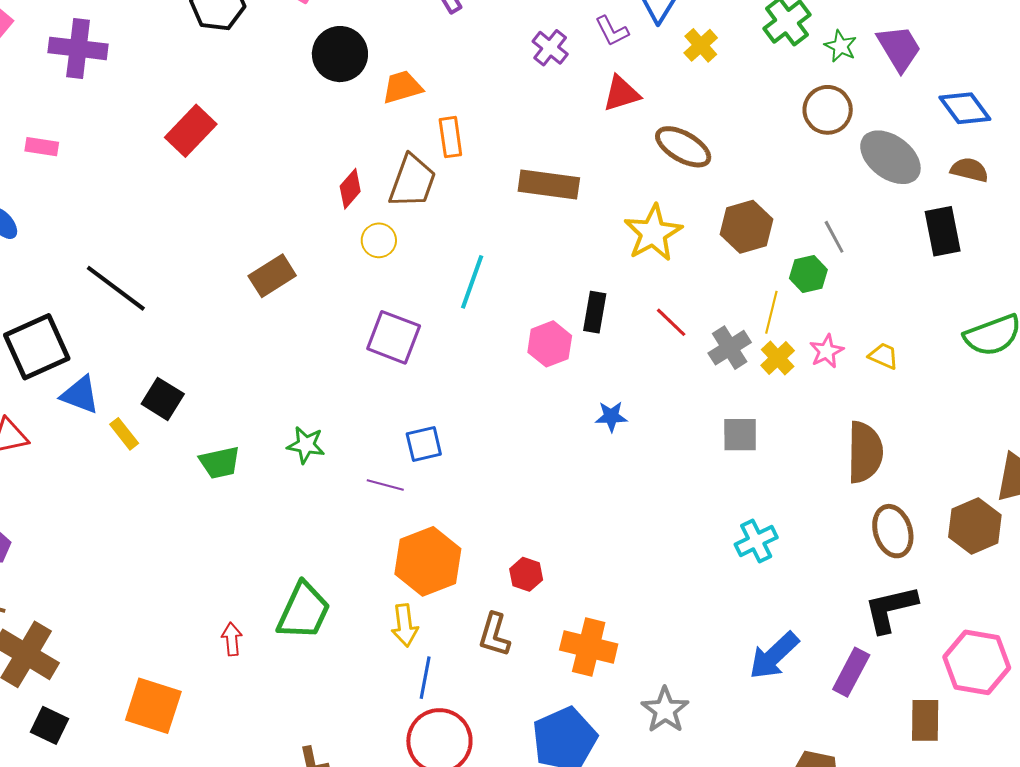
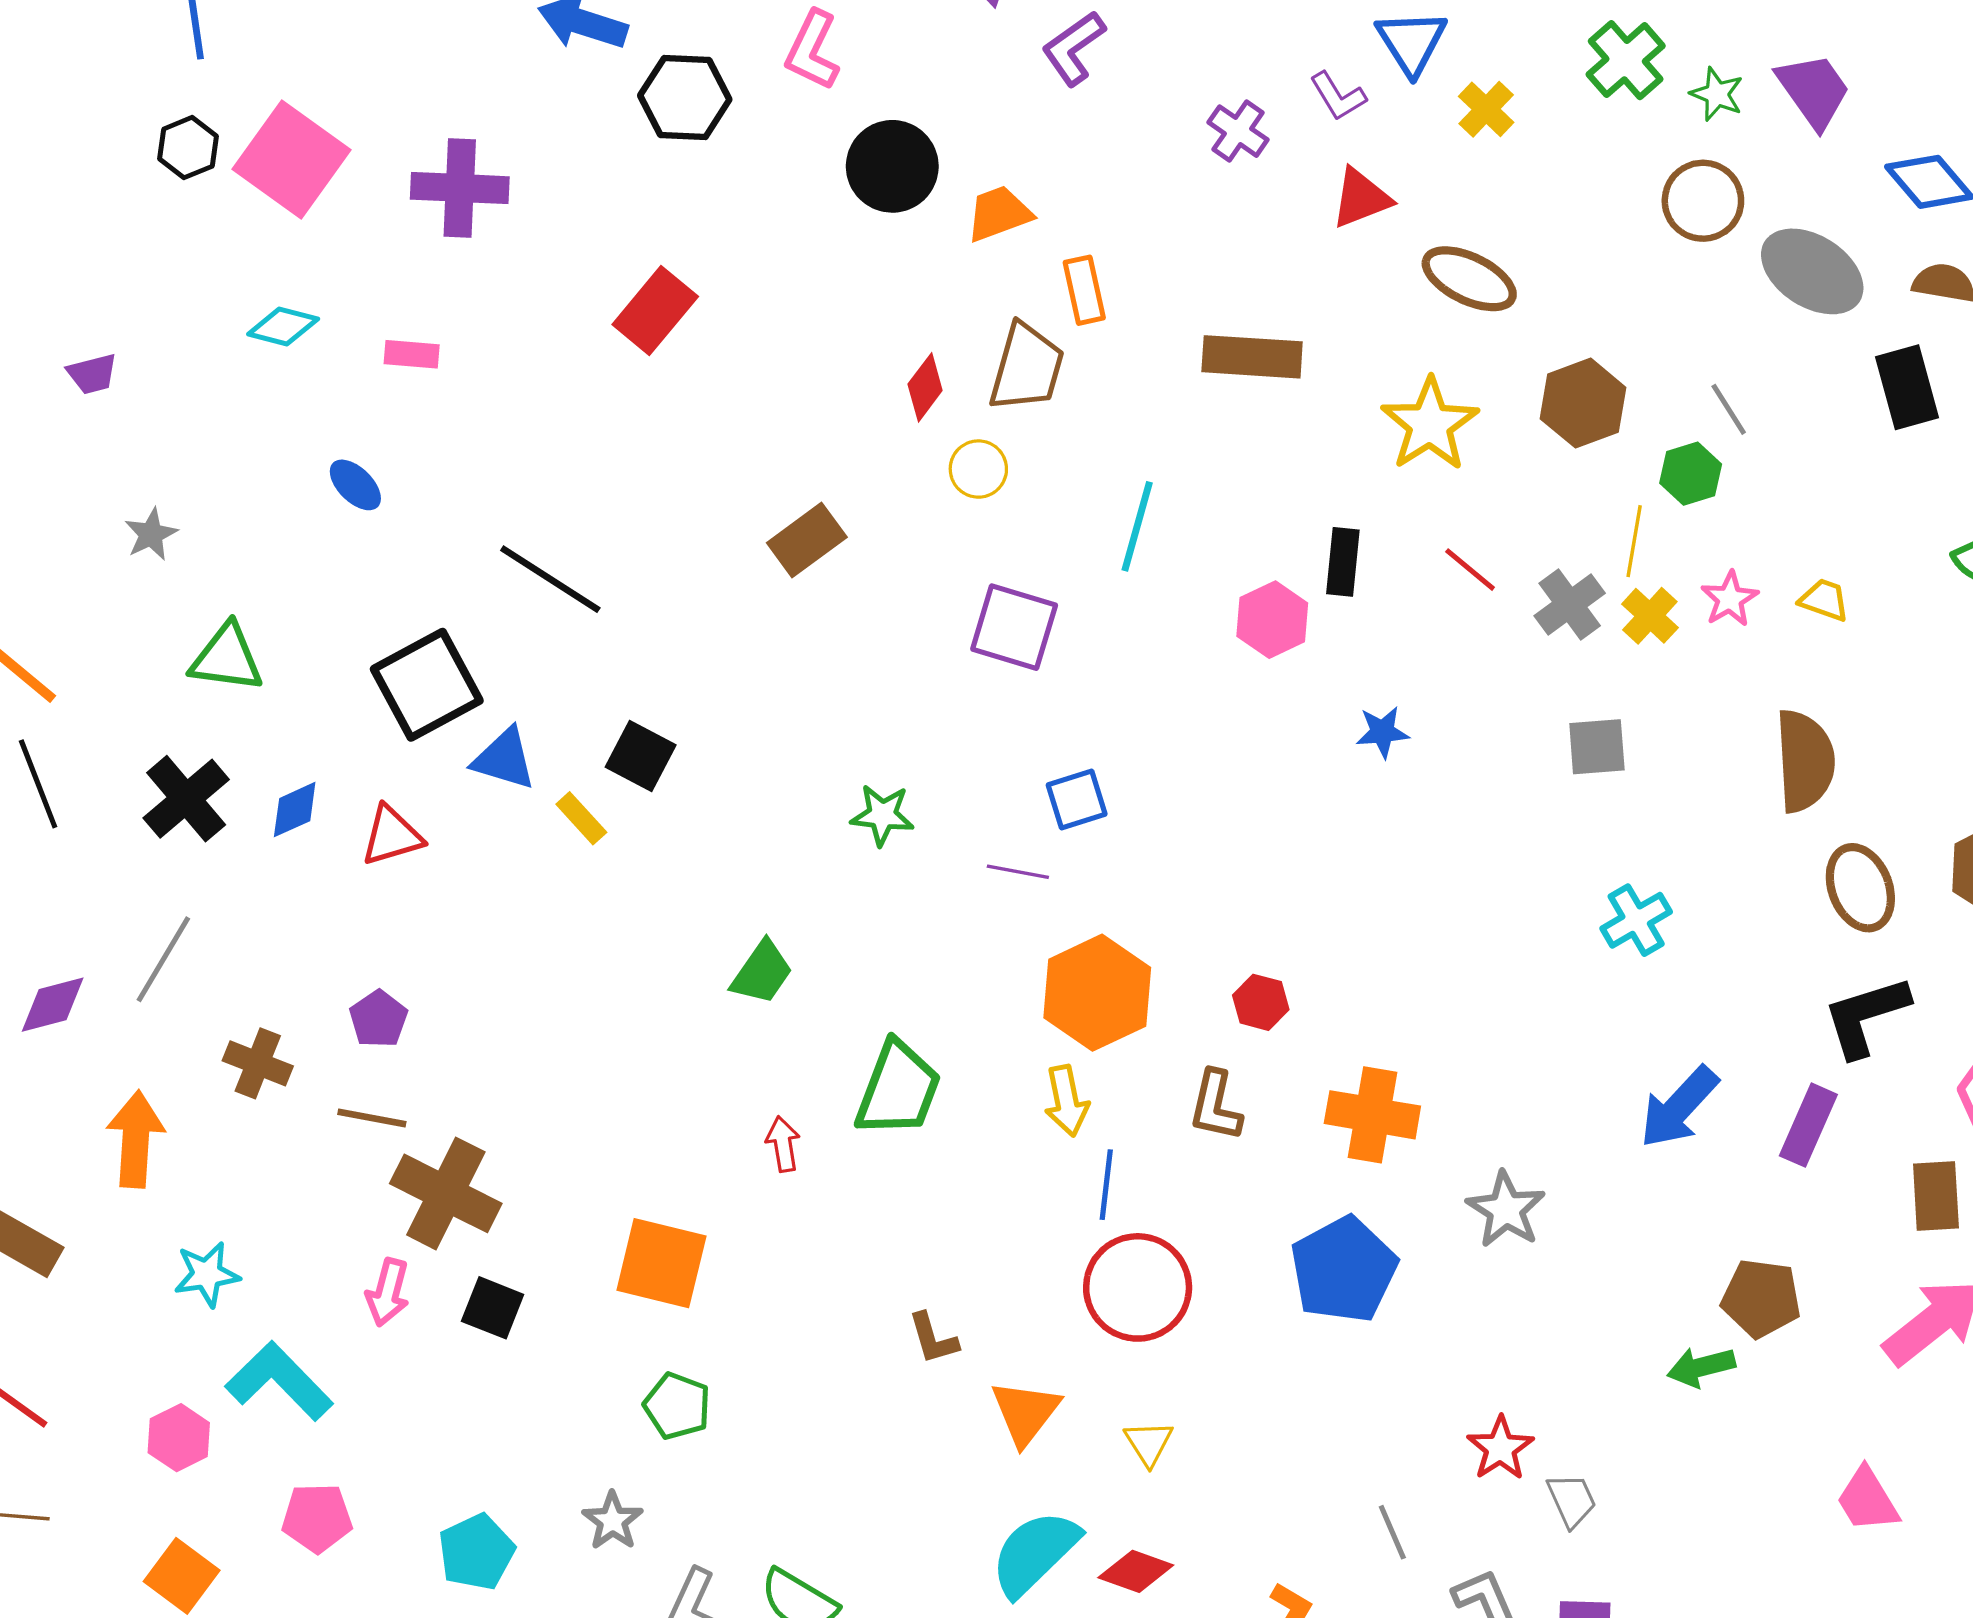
green trapezoid: (220, 463) -> (762, 972), moved, turned -39

